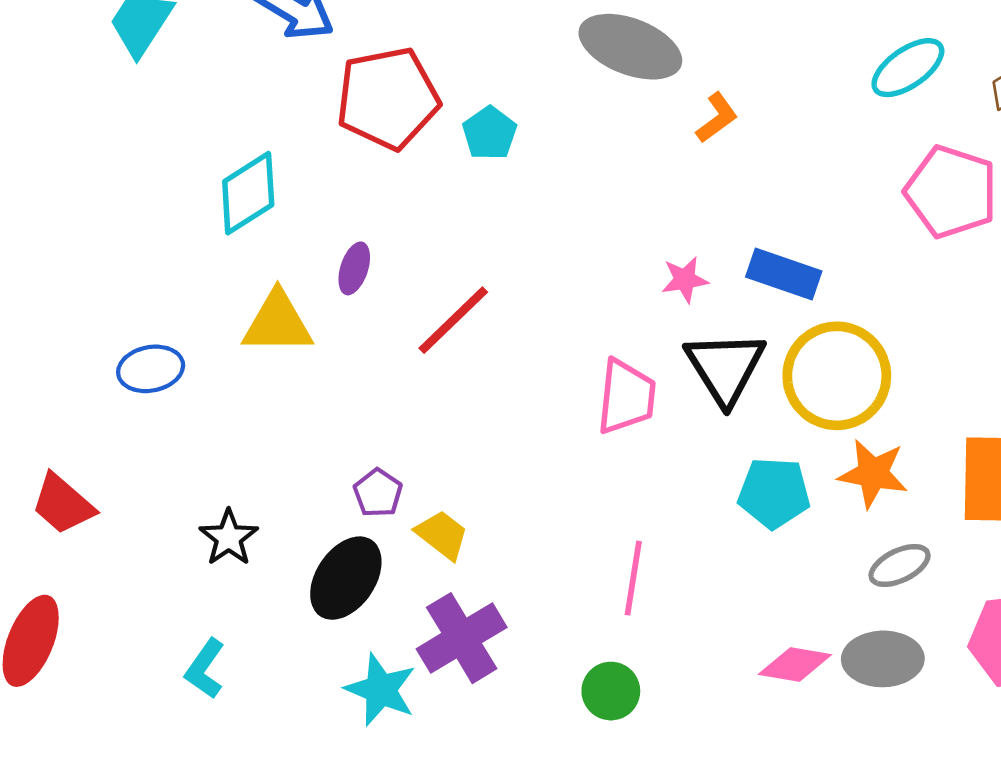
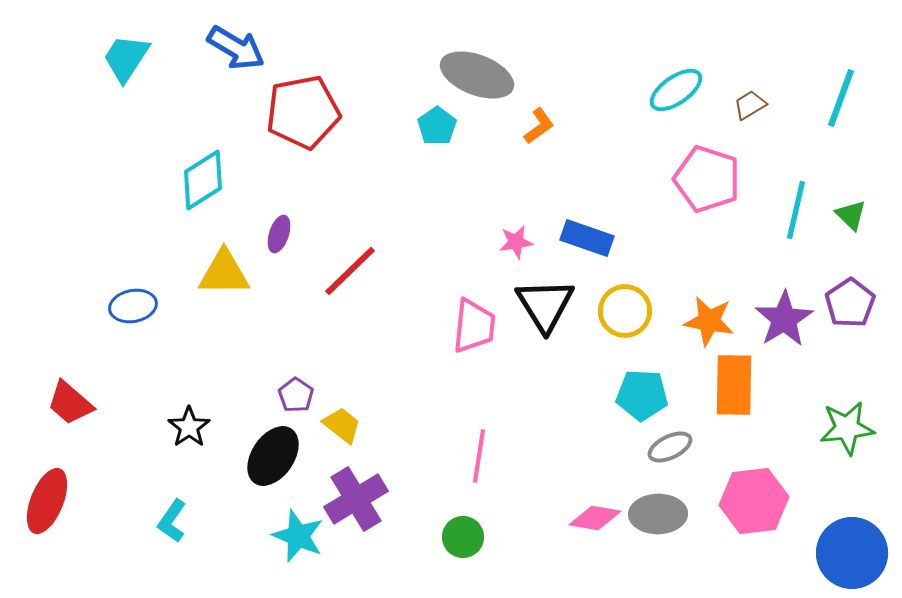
cyan pentagon: (490, 133) -> (437, 126), moved
yellow circle: (837, 376) -> (625, 311), size x0.7
orange star: (873, 473) -> (709, 321), moved
cyan pentagon: (774, 493) -> (642, 395), moved

